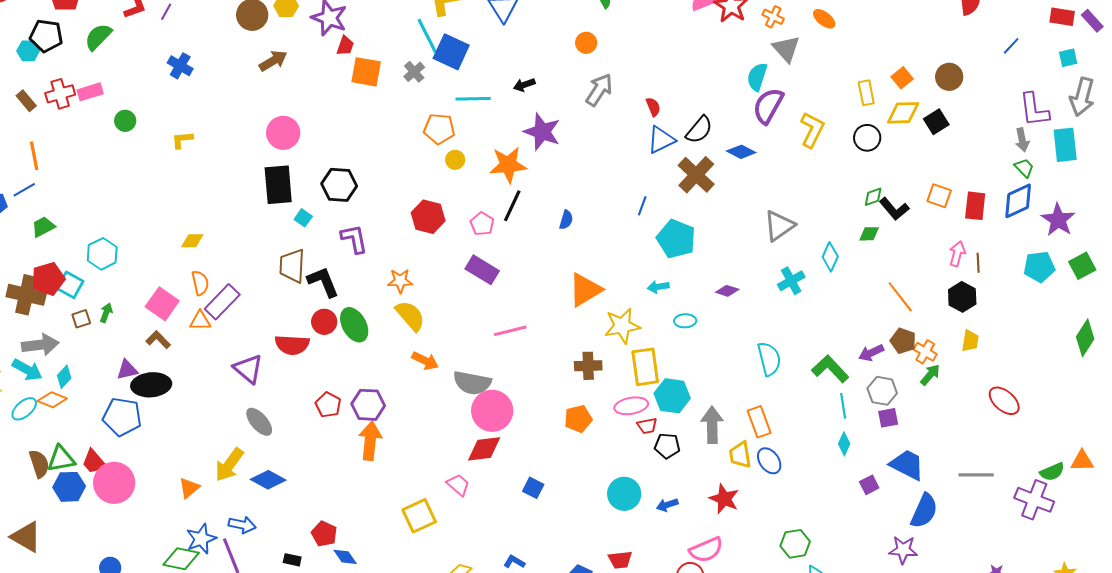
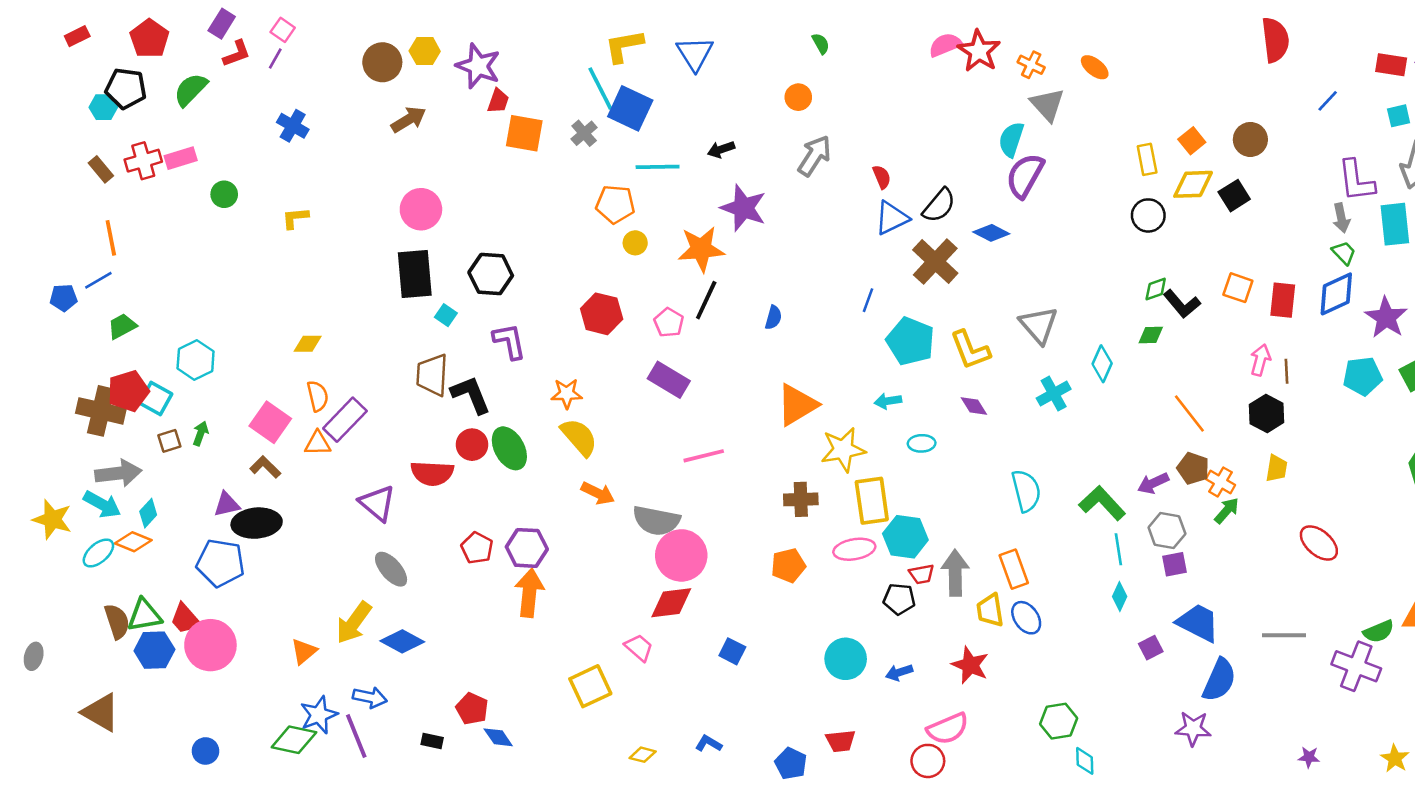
yellow L-shape: (812, 130) -> (970, 350), moved, turned 132
gray triangle: (779, 226) -> (1039, 325), turned -36
purple diamond: (727, 291) -> (974, 406), turned 40
red trapezoid: (647, 426) -> (922, 574), moved

